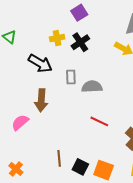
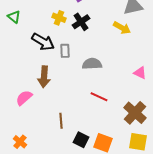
yellow cross: (57, 38) -> (59, 18), turned 32
gray rectangle: (71, 77) -> (65, 51), moved
brown line: (59, 158) -> (61, 121), moved

